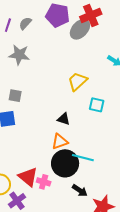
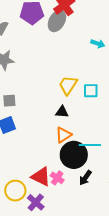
yellow trapezoid: (77, 81) -> (68, 85), moved
pink cross: (44, 182) -> (57, 178), turned 32
black arrow: (80, 190) -> (85, 178), moved, turned 105

